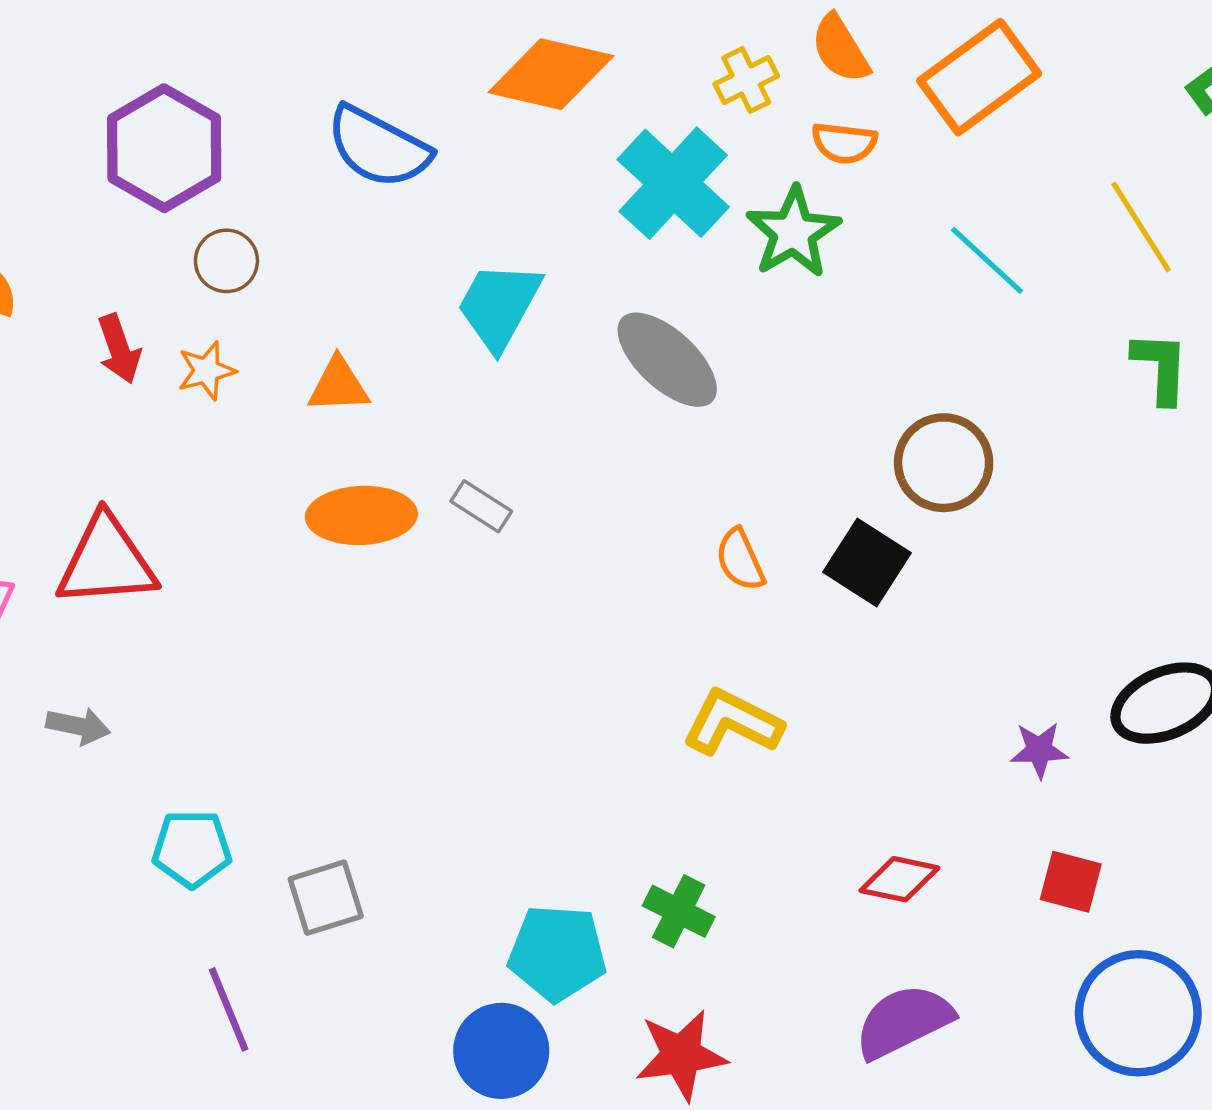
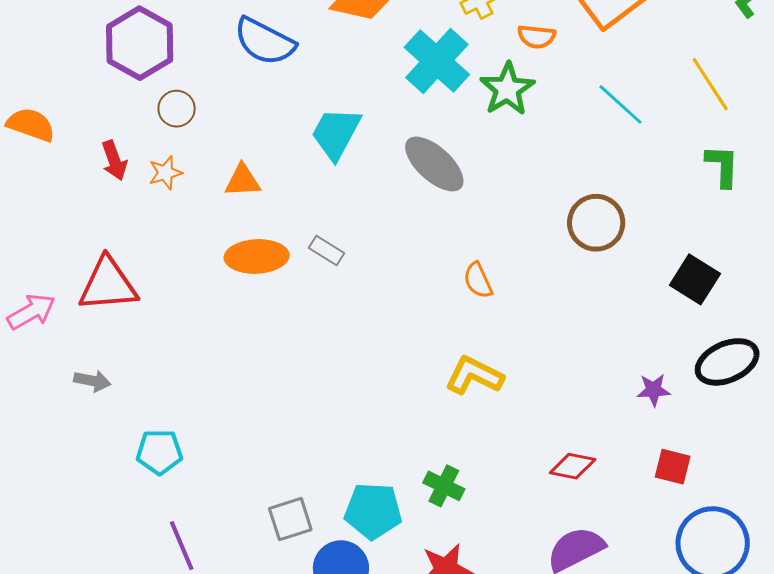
black square: (867, 562) -> (695, 279), moved
gray square: (326, 898) -> (290, 519), moved

